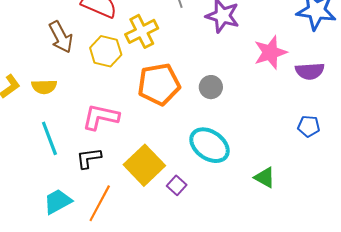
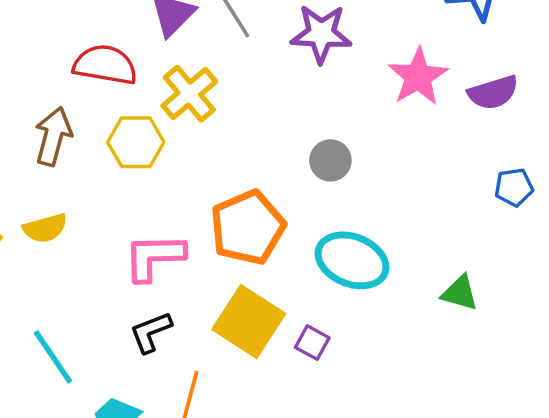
brown arrow: (61, 37) -> (53, 136), turned -124
orange pentagon: (159, 84) -> (248, 227), moved
cyan line: (49, 138) -> (53, 357), moved

